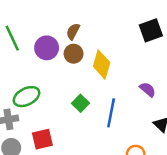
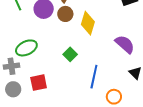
purple semicircle: (148, 89) -> (125, 44), size x1.5
blue line: (111, 113) -> (94, 77), moved

